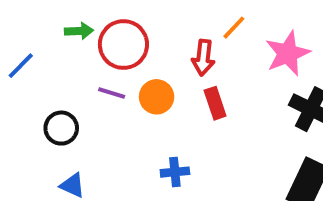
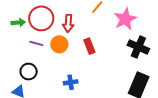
green arrow: (79, 31) -> (18, 23), moved
red arrow: (203, 58) -> (68, 23), moved
black circle: (61, 128) -> (29, 72), moved

